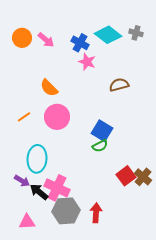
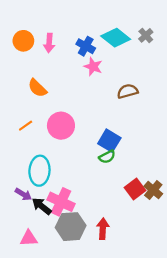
gray cross: (136, 33) -> (146, 35), turned 32
pink arrow: (46, 40) -> (49, 43), turned 54
orange semicircle: (49, 88) -> (37, 88), moved

